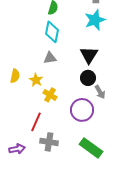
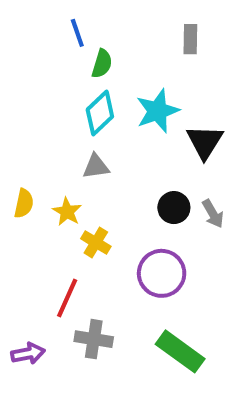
cyan star: (95, 20) -> (157, 111), moved
cyan diamond: (52, 32) -> (100, 113), turned 35
black triangle: (89, 55) -> (205, 142), moved
gray arrow: (100, 92) -> (213, 214), moved

